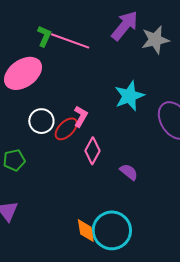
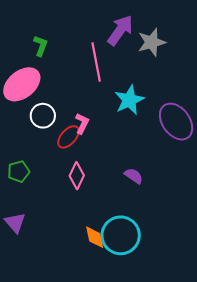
pink line: (70, 41) -> (96, 62), moved, turned 63
white circle: (41, 121) -> (43, 116), moved
pink diamond: (92, 151) -> (77, 176), moved

